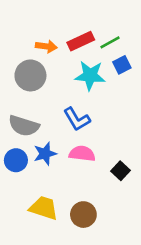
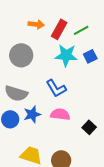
red rectangle: (81, 41) -> (59, 29), turned -36
orange arrow: (46, 46) -> (36, 24), moved
blue square: (122, 65) -> (90, 56), moved

